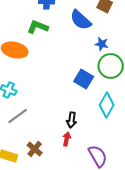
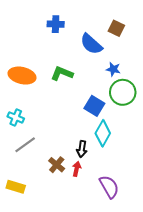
green L-shape: (38, 27) -> (62, 73), moved
cyan diamond: (107, 105) -> (103, 133), moved
brown cross: (35, 149) -> (57, 165), moved

